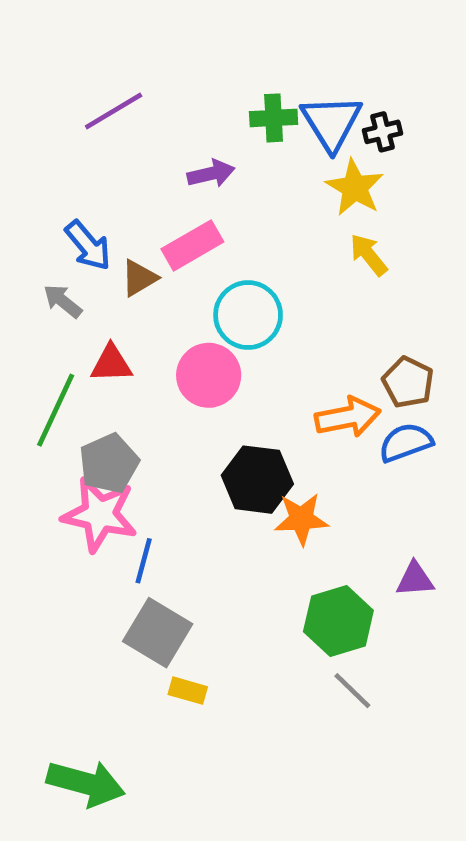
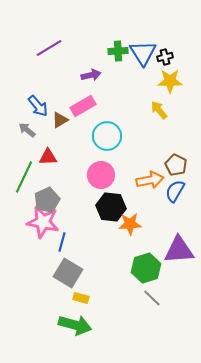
yellow star: (355, 188) -> (170, 81), moved, turned -30
pink circle: (209, 375) -> (101, 175), moved
blue semicircle: (406, 443) -> (175, 191), turned -40
purple triangle: (415, 579) -> (179, 250), size x1.8
green arrow: (86, 783) -> (75, 325), moved

